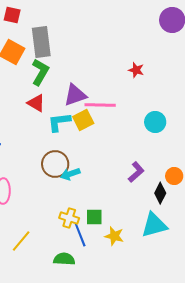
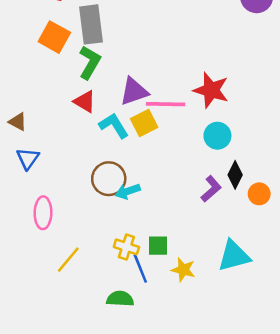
red star: (136, 70) -> (211, 90), moved, size x1.8
cyan L-shape: (59, 122) -> (114, 126), turned 65
cyan circle: (155, 122) -> (217, 136), moved
black diamond: (160, 193) -> (235, 175), moved
yellow line: (21, 241) -> (68, 260), moved

